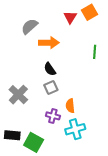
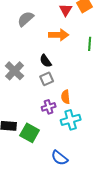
orange arrow: (49, 43) -> (59, 35), moved
gray cross: (18, 95) -> (15, 71), moved
purple cross: (53, 116) -> (49, 107), turned -32

